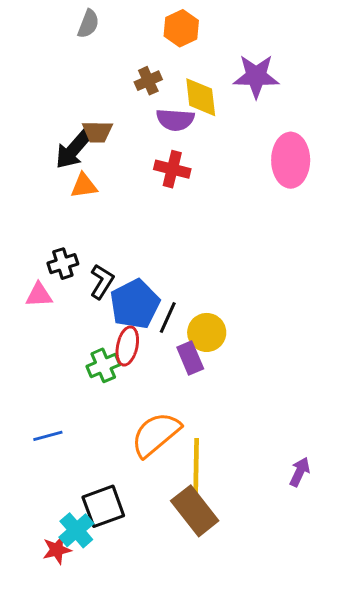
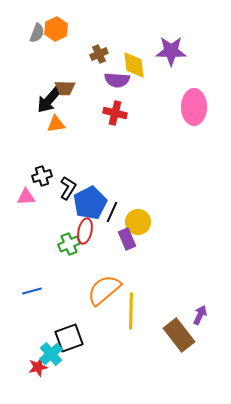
gray semicircle: (88, 24) -> (37, 33), moved
orange hexagon: (181, 28) -> (56, 29), moved
brown rectangle: (195, 511) -> (179, 335), moved

